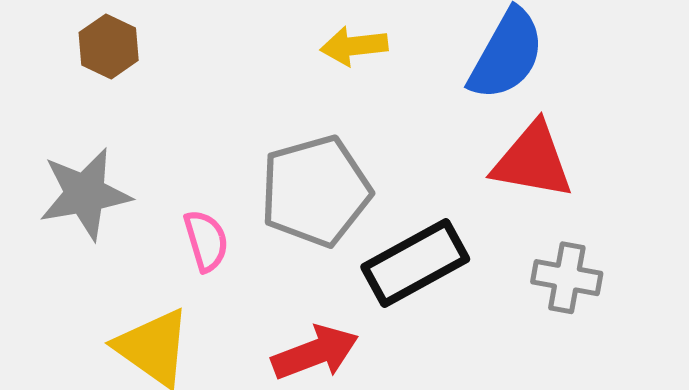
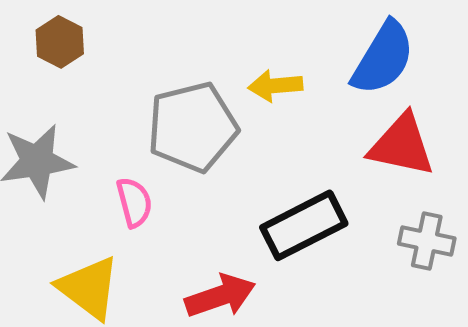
yellow arrow: (354, 46) -> (275, 86), moved
gray pentagon: (315, 191) -> (192, 127), moved

